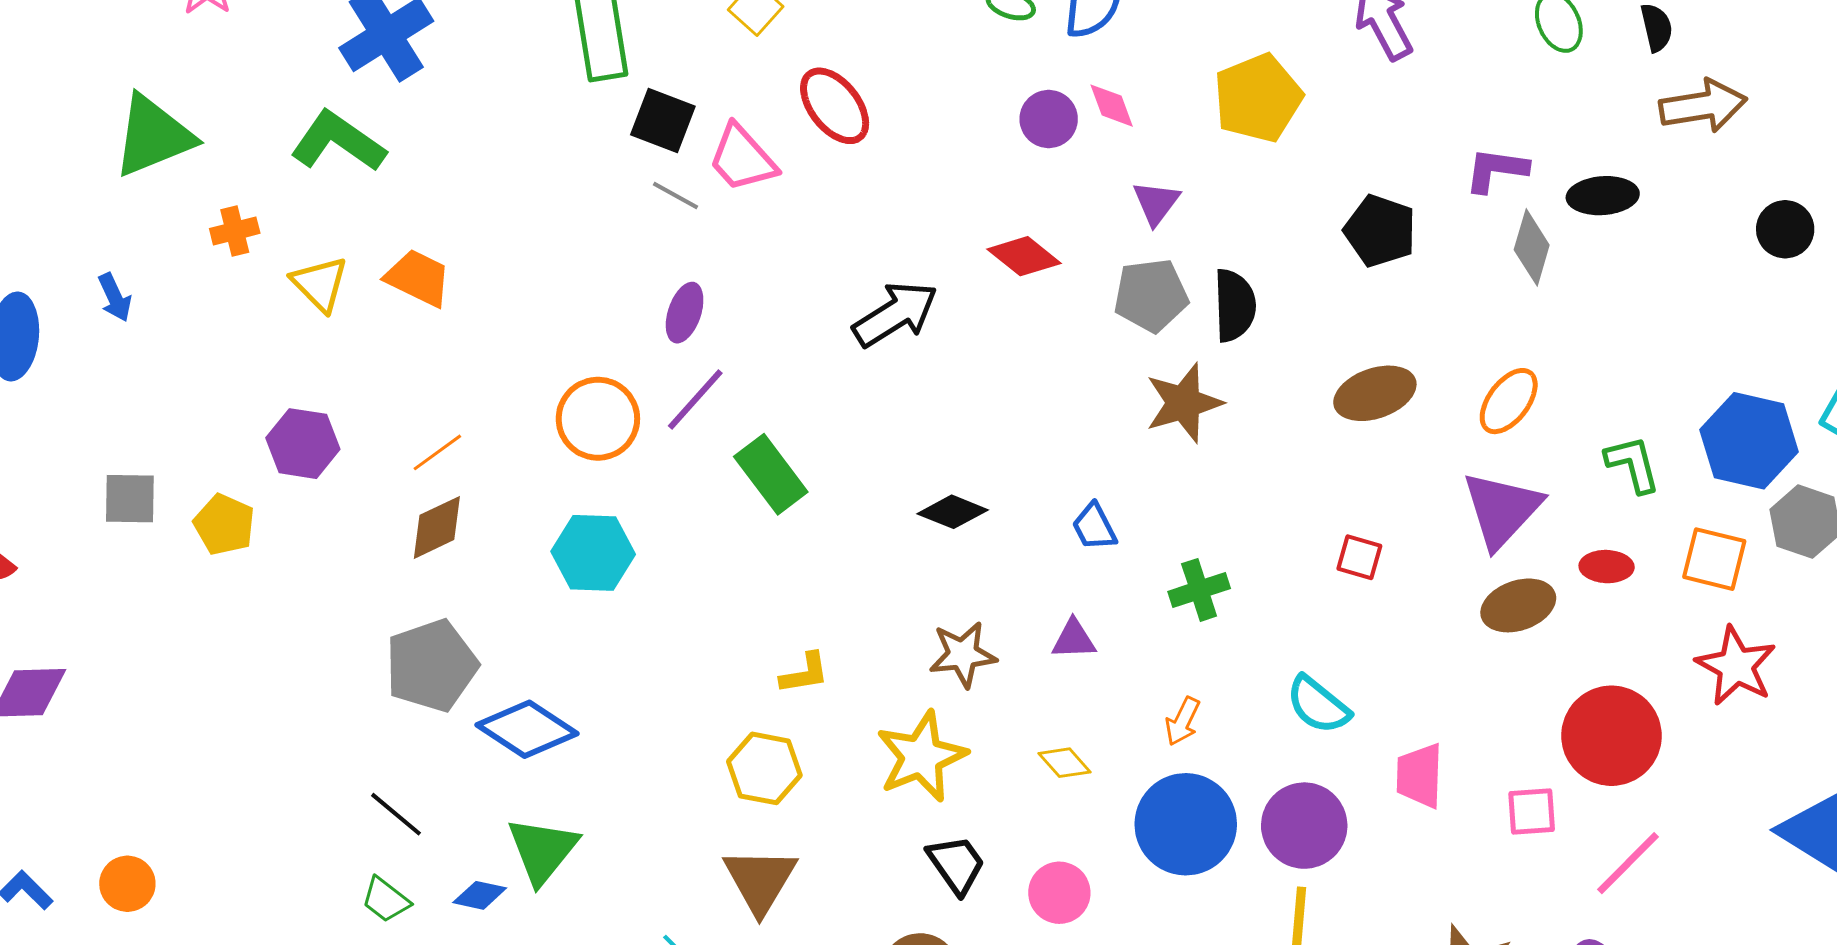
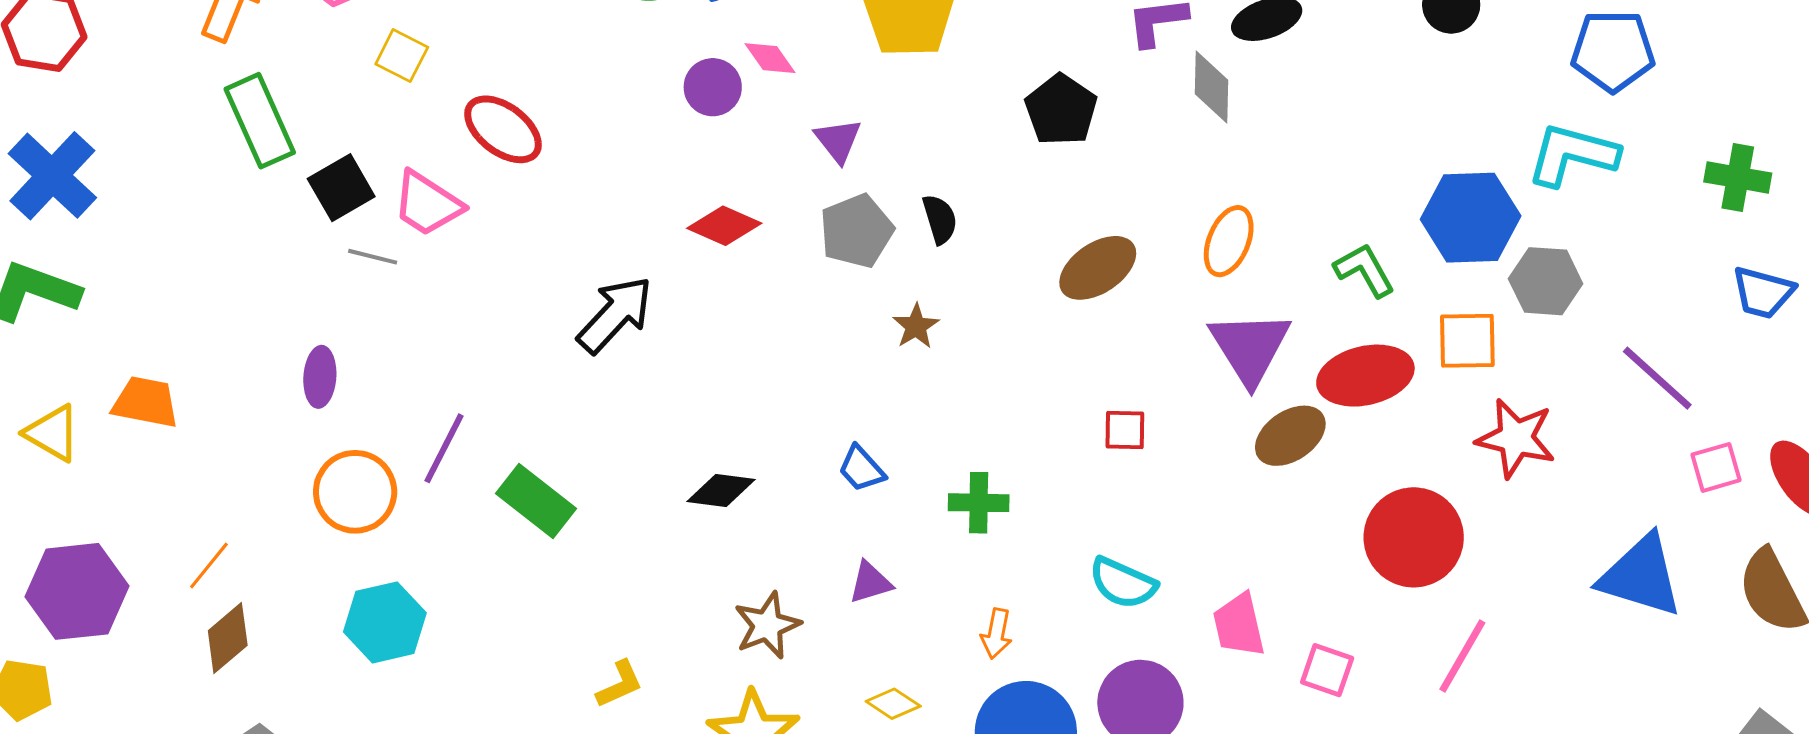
black square: (663, 120) -> (341, 188), turned -36
black pentagon: (1380, 231) -> (1061, 110), turned 30
black semicircle: (1235, 305) -> (940, 219), size x0.7
purple ellipse: (685, 313) -> (320, 377), moved
brown star: (1184, 403) -> (916, 326), size x0.6
purple hexagon: (303, 444) -> (77, 591), size x1.4
red ellipse: (1607, 567) -> (1365, 376), size x1.8
green cross: (1199, 590) -> (979, 503), turned 34
pink square: (1532, 811) -> (1327, 670), moved, turned 38

